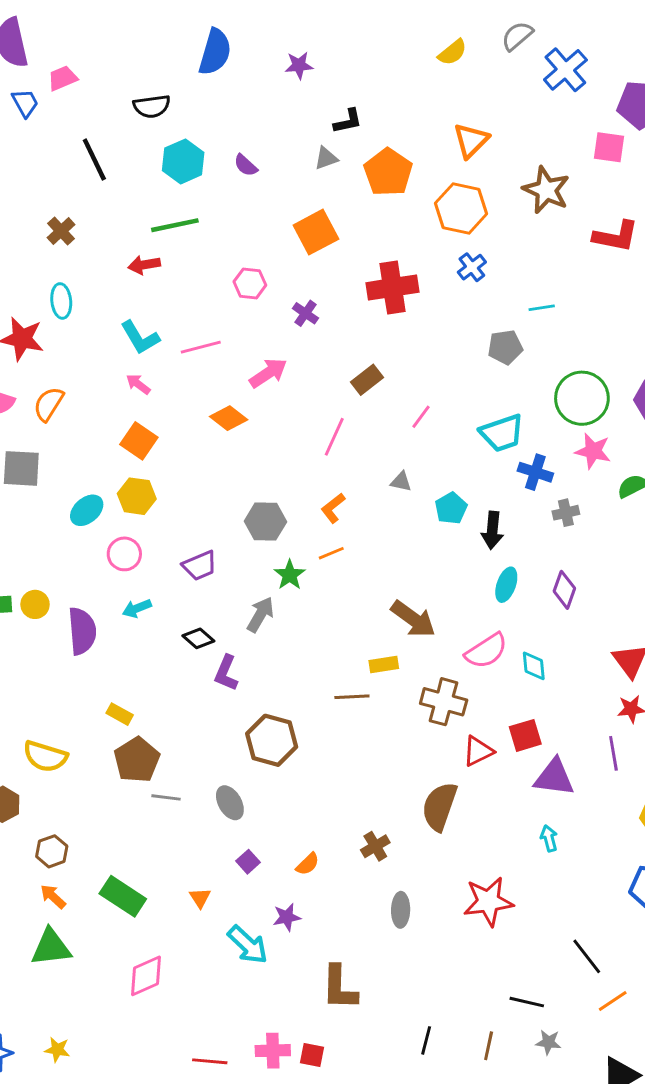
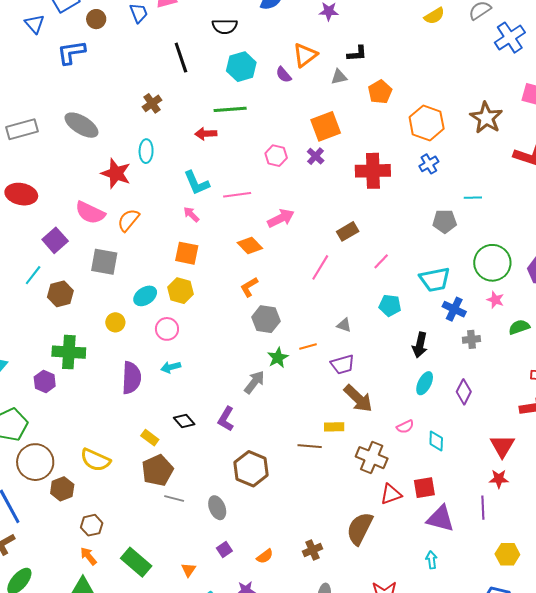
orange triangle: (471, 140) -> (305, 55), moved
orange pentagon: (388, 172) -> (380, 92), size x0.7
purple cross: (306, 313) -> (316, 156), moved
orange square: (139, 441) -> (187, 253), turned -30
pink star: (593, 451) -> (495, 300), size x0.7
gray triangle: (401, 482) -> (344, 325), moved
orange L-shape: (333, 508) -> (249, 287), moved
cyan pentagon: (451, 508) -> (390, 305), moved, turned 30
purple trapezoid: (200, 566) -> (343, 364), moved
yellow circle: (35, 604) -> (115, 322), moved
black diamond: (198, 638) -> (184, 421), moved
pink semicircle: (486, 651) -> (405, 427), size x0.6

